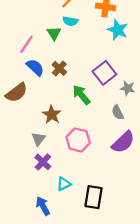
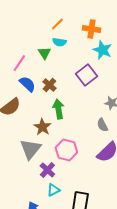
purple square: (104, 73) -> (86, 75), moved
green arrow: (81, 95) -> (58, 109), moved, turned 30
gray triangle: (38, 139) -> (30, 149), size x1.6
purple cross: (43, 162) -> (47, 170), moved

